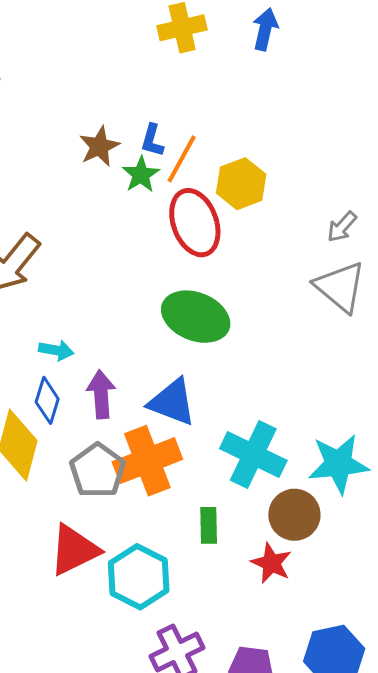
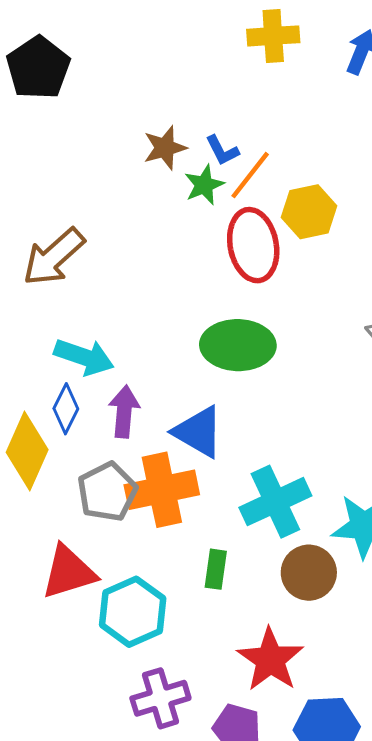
blue L-shape: (152, 140) -> (222, 150), turned -52
green ellipse: (196, 317) -> (238, 345), turned -30
cyan arrow: (56, 350) -> (84, 357), size x1.6
cyan cross: (253, 455) -> (275, 502), turned 30
red star: (271, 563) -> (270, 660), moved, size x1.5

